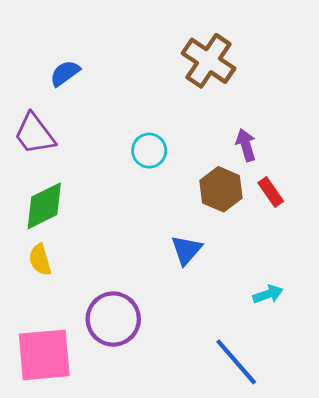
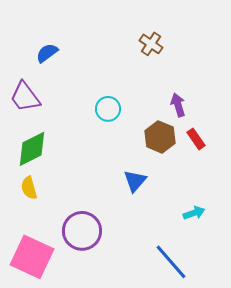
brown cross: (209, 61) -> (151, 44), size x0.6
pink square: (44, 355) -> (32, 257), turned 30

